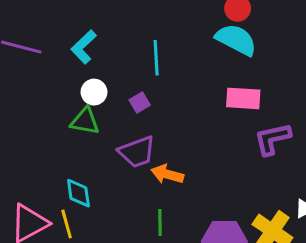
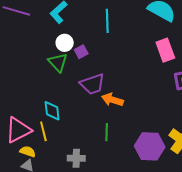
pink rectangle: (243, 98) -> (165, 50), turned 65
purple square: (140, 103) -> (81, 52), moved
green triangle: (85, 121) -> (58, 62), turned 35

